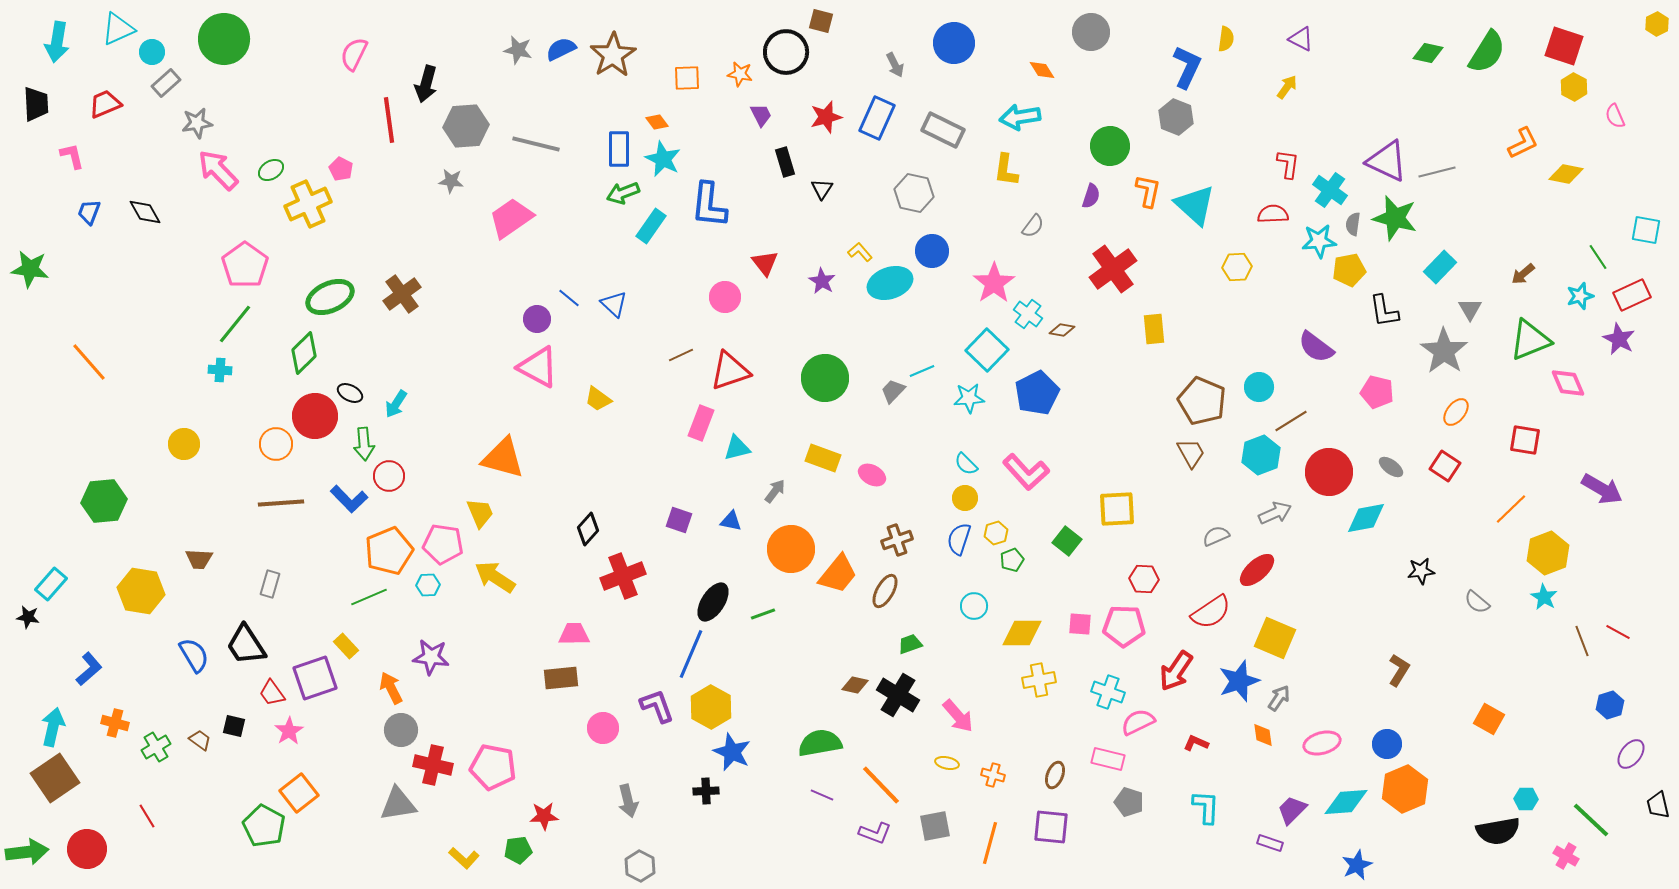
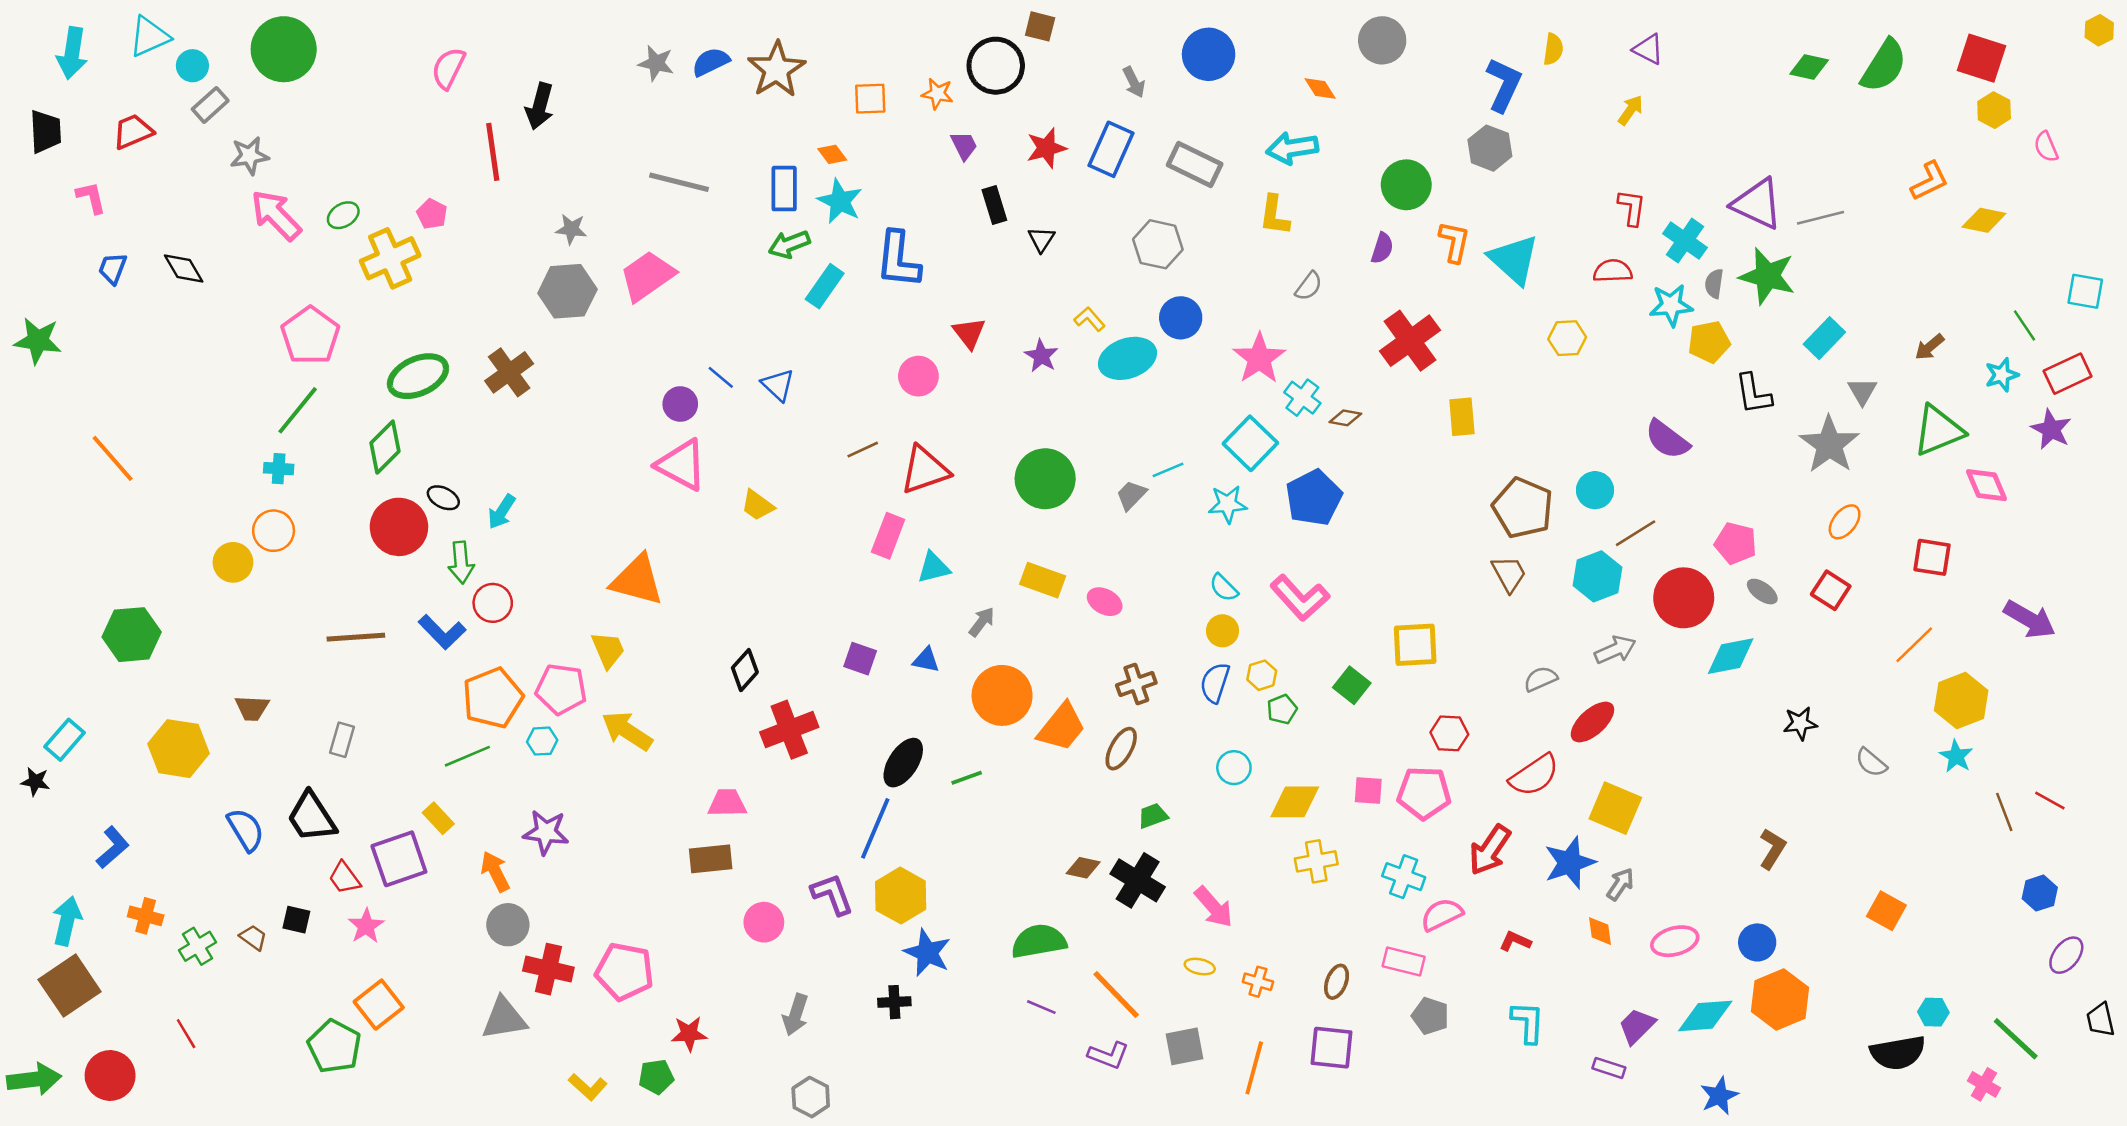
gray hexagon: (466, 126) -> (567, 291), moved
pink pentagon: (1377, 392) -> (1736, 543), moved
orange circle: (276, 444) -> (274, 531), moved
gray arrow: (628, 801) -> (796, 1015), turned 32

